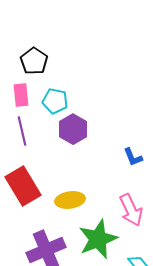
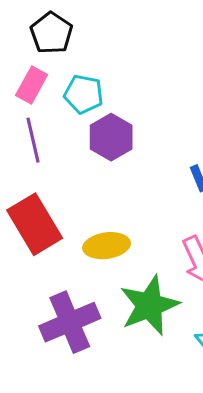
pink rectangle: (21, 95) -> (32, 85), turned 35

